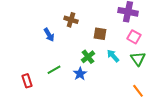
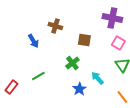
cyan arrow: (113, 56) -> (97, 78), moved
blue star: (80, 74) -> (79, 89), moved
red rectangle: (27, 81) -> (11, 87), turned 56

